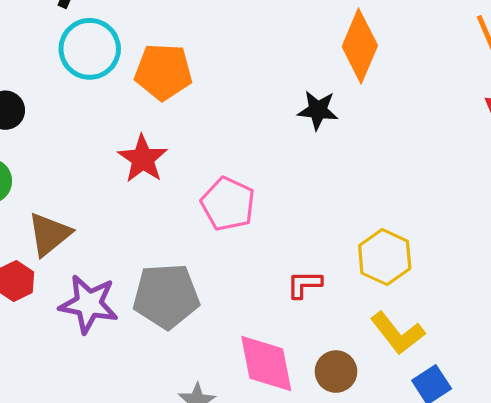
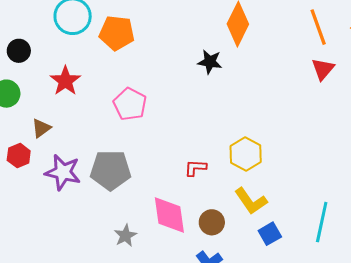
red star: (143, 159) -> (65, 81), moved
pink pentagon: (228, 204) -> (130, 104), moved
brown triangle: (49, 234) -> (41, 128), size x0.7

